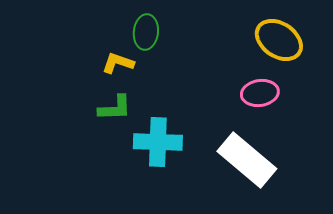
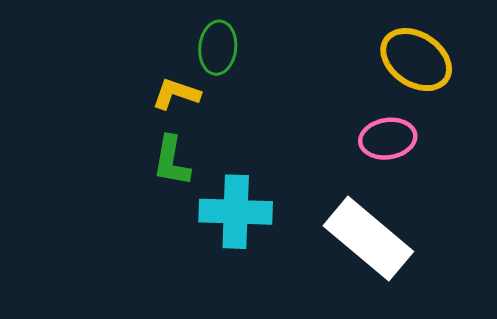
green L-shape: (115, 108) -> (172, 161), turned 102

